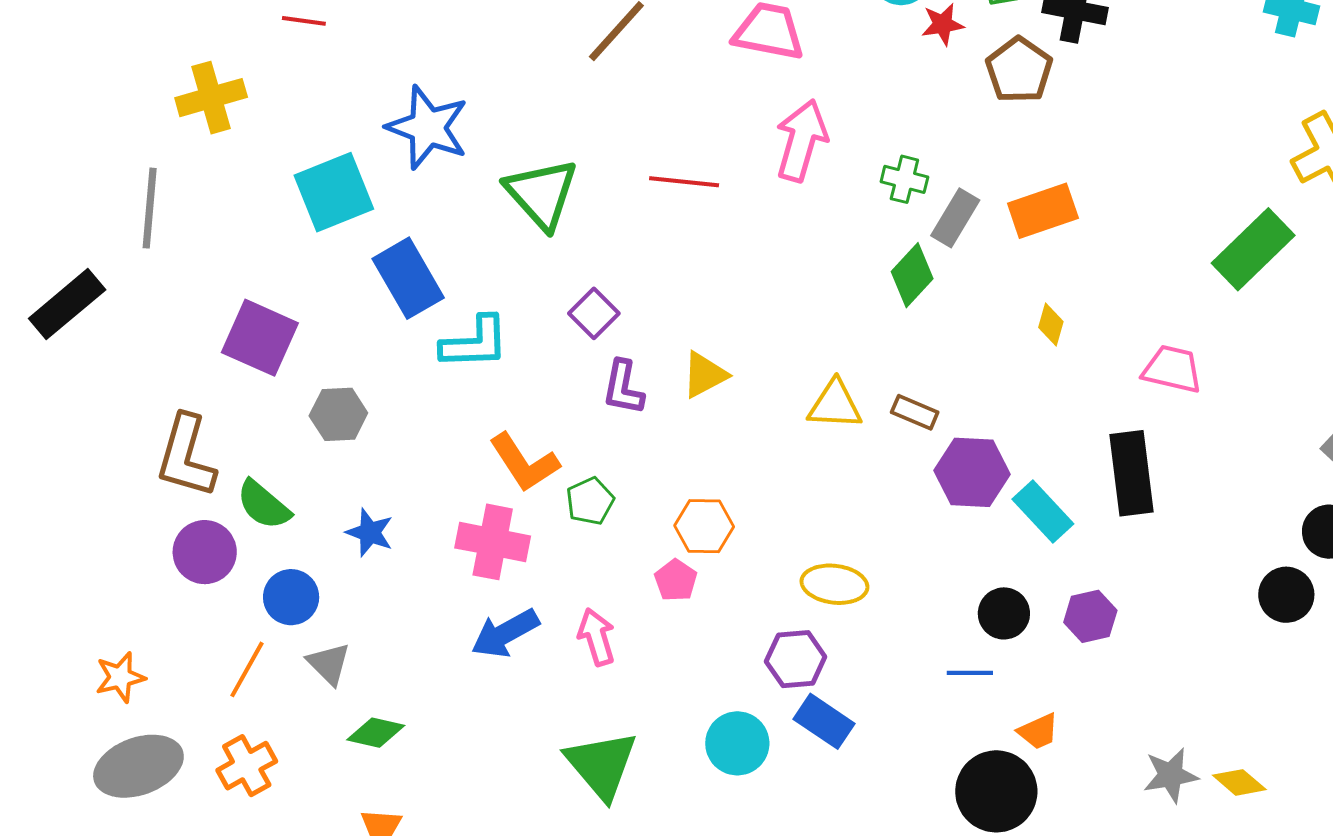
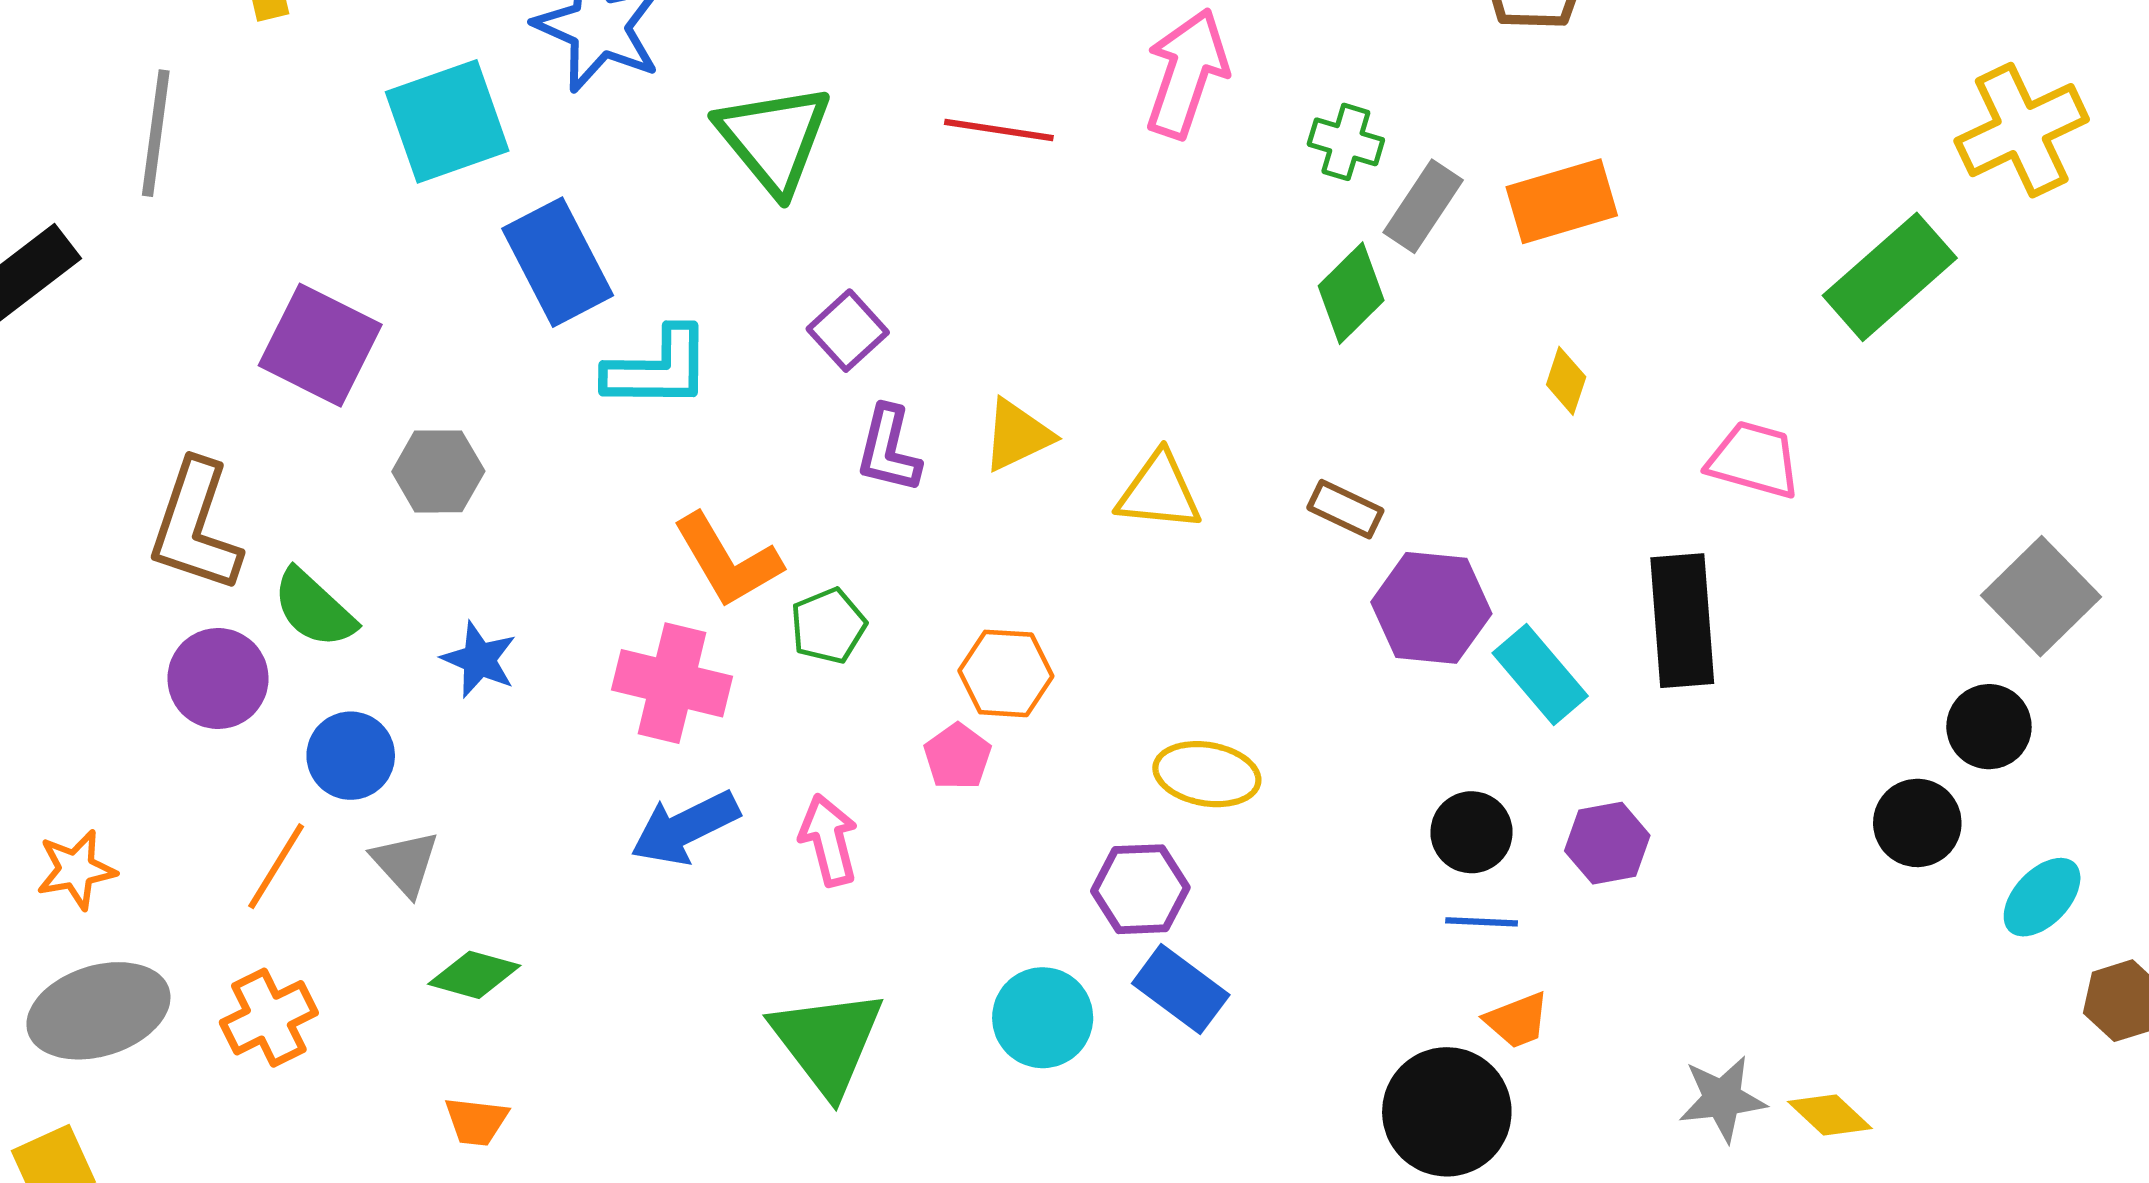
yellow triangle: (835, 405) -> (1159, 492), moved
blue line: (970, 673) -> (1482, 922), moved

